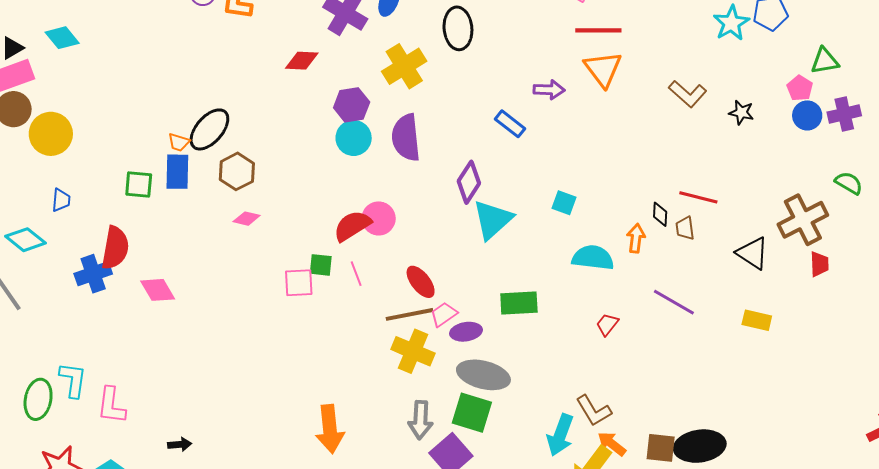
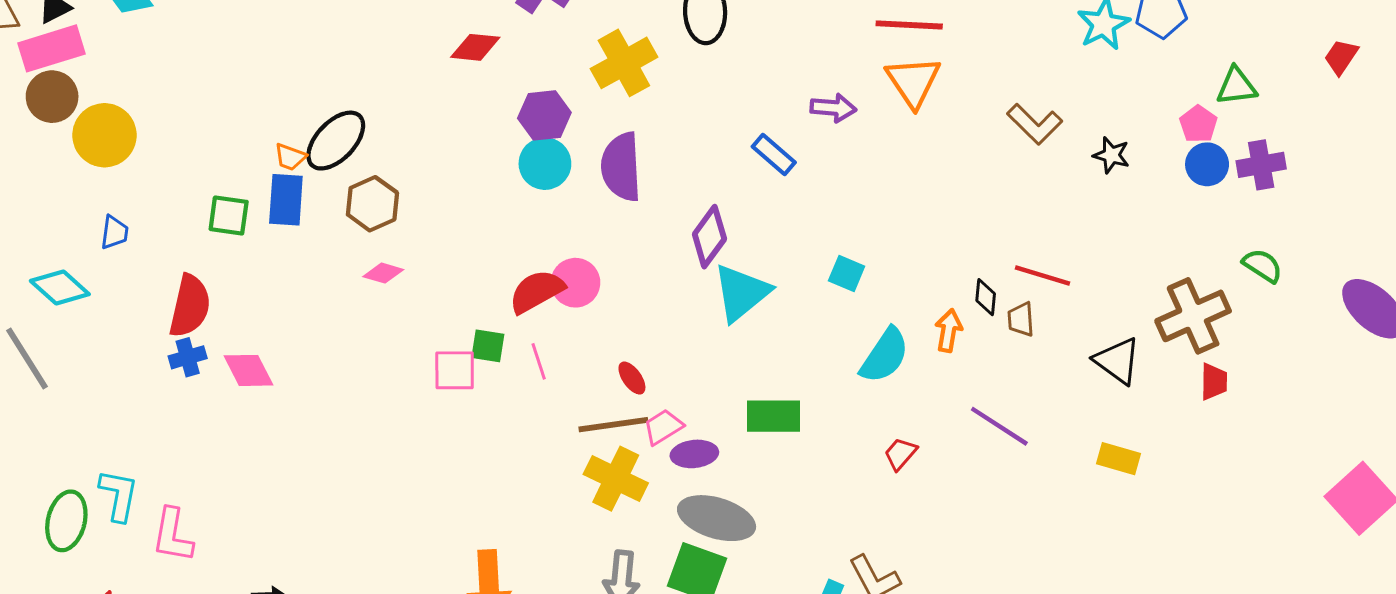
cyan semicircle: (593, 258) -> (885, 356), turned 114
blue cross: (93, 274) -> (188, 357), moved, size x0.7
red ellipse: (421, 282) -> (632, 378), size x0.7

